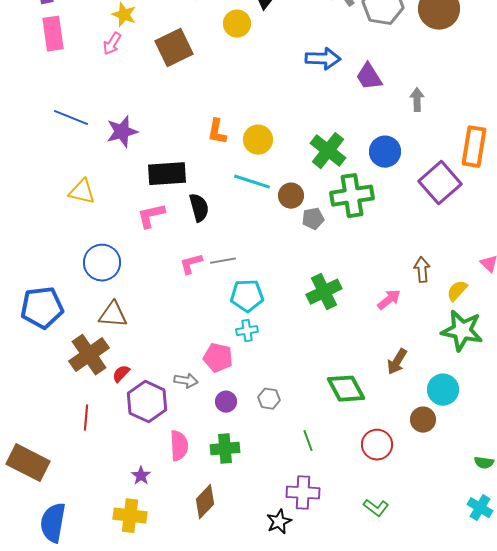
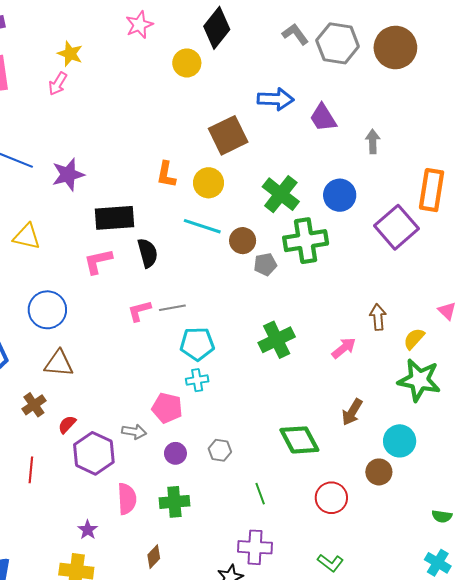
brown square: (174, 48) -> (228, 135), moved
brown cross: (89, 355) -> (34, 405), size x0.6
brown diamond: (205, 502) -> (154, 557), size x0.7

